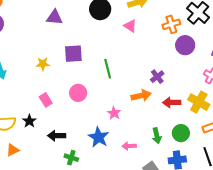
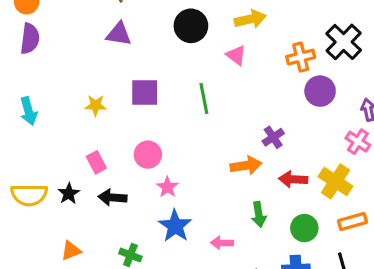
green line: (108, 69) -> (204, 99), moved
pink star: (114, 113) -> (167, 187), moved
black arrow: (57, 136) -> (112, 197), moved
green arrow: (157, 136) -> (259, 214), moved
orange triangle: (13, 150) -> (71, 251), moved

